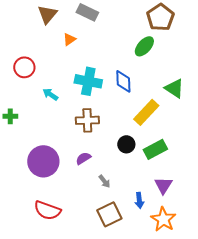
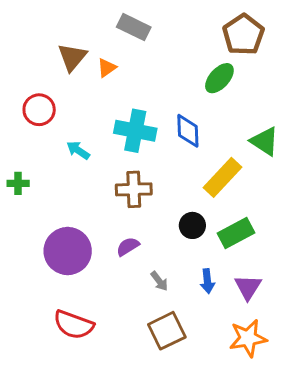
brown triangle: (47, 14) -> (72, 57), moved
blue arrow: (139, 200) -> (207, 281), moved
orange star: (163, 219) -> (248, 338), turned 30

